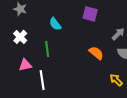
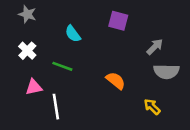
green line: (47, 49) -> (62, 66), turned -63
orange semicircle: (96, 53) -> (116, 81), moved

